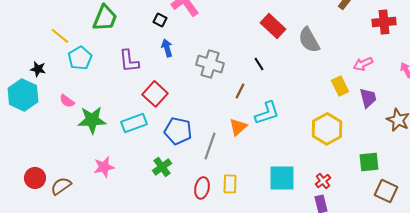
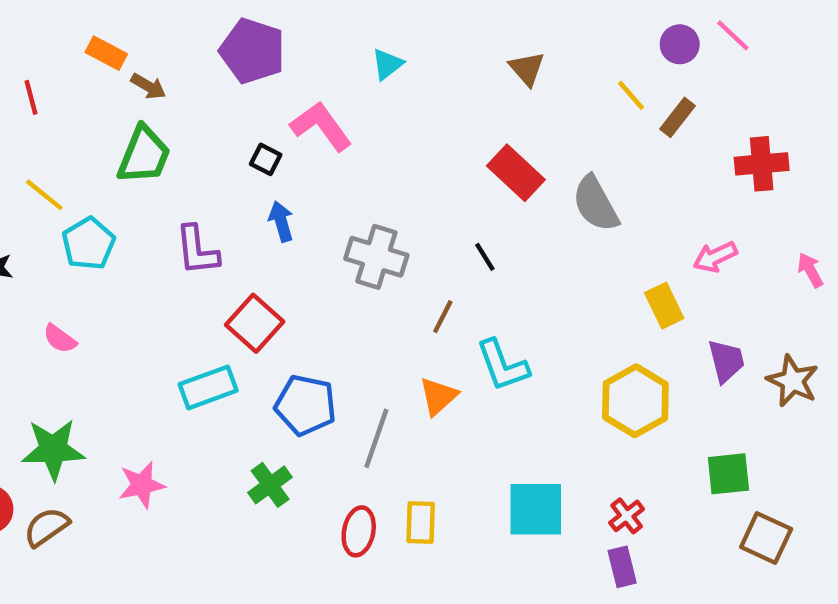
purple trapezoid: (368, 98) -> (726, 361), moved
cyan L-shape: (267, 113) -> (503, 365), turned 88
green star: (92, 120) -> (53, 449), moved

